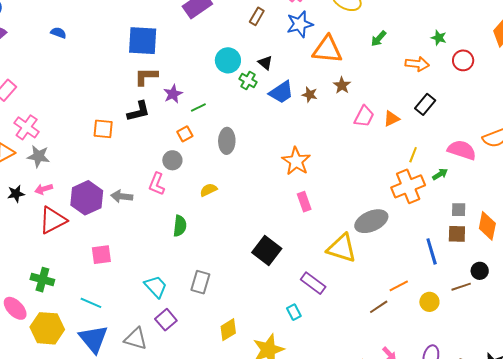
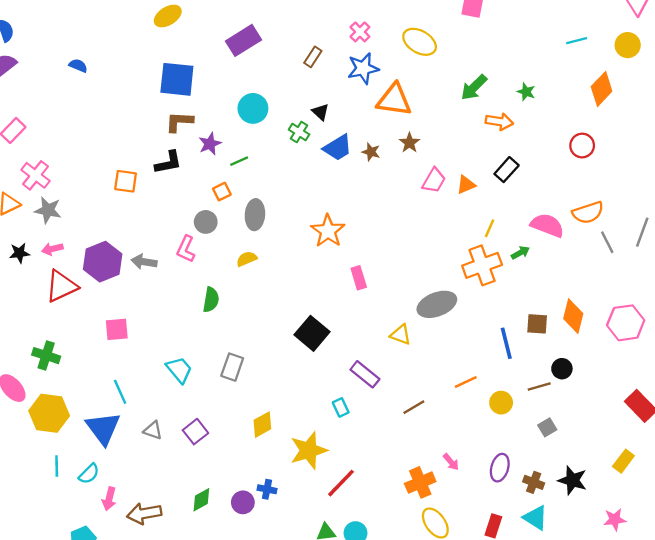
green arrow: (379, 39) -> (474, 87), moved, size x1.4
cyan circle: (228, 60) -> (253, 108), moved
red circle: (463, 60) -> (582, 146), moved
gray ellipse: (227, 141) -> (255, 215), moved
orange star: (296, 161) -> (328, 231), moved
gray square: (459, 210) -> (547, 427), moved, turned -35
yellow triangle: (342, 248) -> (401, 335), size x0.6
cyan line: (91, 303) -> (120, 392), moved, turned 40
brown line: (379, 307) -> (414, 407), moved
purple square: (166, 320) -> (195, 432), moved
gray triangle: (136, 339) -> (153, 430), size x0.7

